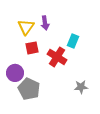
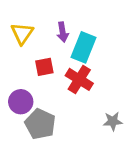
yellow triangle: (26, 27) -> (22, 33), moved
cyan rectangle: (73, 41) -> (83, 47), moved, size x1.5

